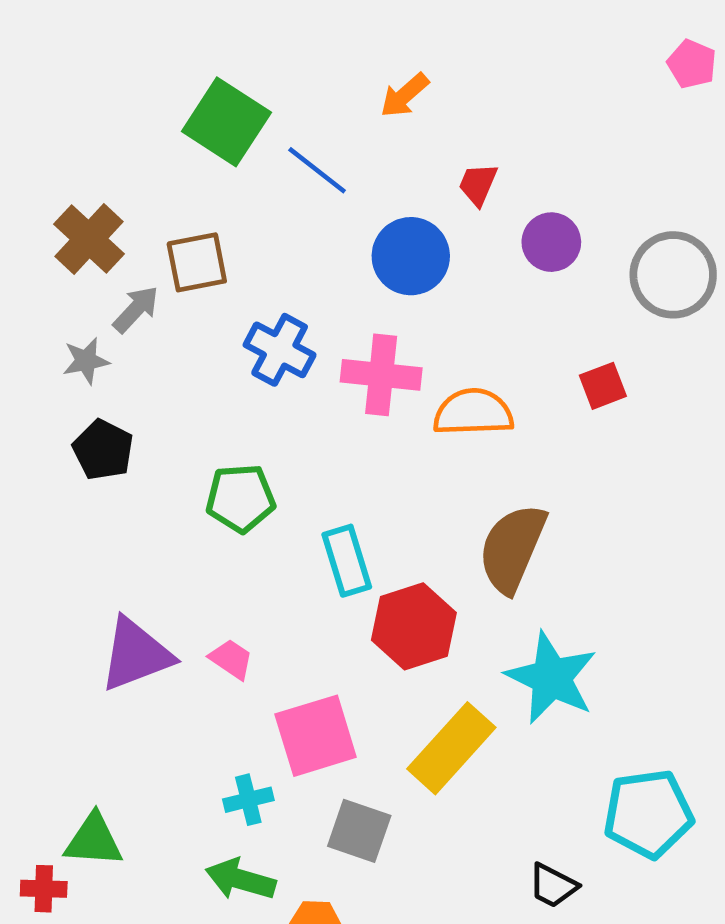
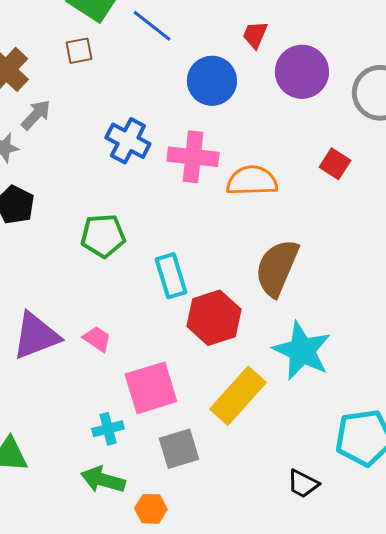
purple circle: (551, 242) -> (302, 72), size x1.4
brown square: (197, 262) -> (79, 51), moved, size x0.7
red square: (603, 386) -> (335, 164), turned -36
gray square: (359, 831) -> (179, 449), turned -36

